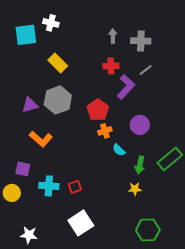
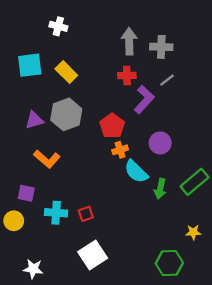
cyan square: (26, 35) -> (30, 65), moved
gray arrow: (113, 36) -> (129, 41), size x1.6
cyan semicircle: (119, 150) -> (136, 172), size x1.6
yellow star: (135, 189) -> (193, 232), moved

